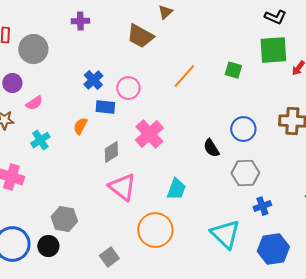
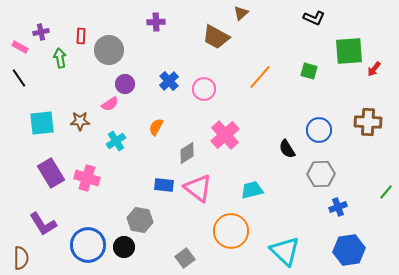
black L-shape: (275, 17) -> (314, 18), moved
purple circle: (12, 83) -> (125, 84), moved
blue rectangle: (105, 107) -> (164, 185), moved
cyan trapezoid: (176, 189) -> (252, 190), turned -125
cyan triangle: (225, 234) -> (285, 251), moved

